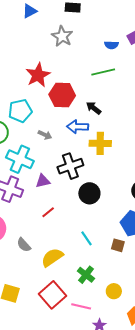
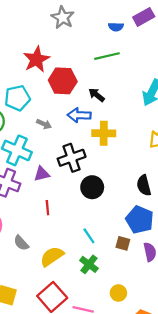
red line: (48, 212) -> (47, 208), turned -56
green cross: (86, 275) -> (89, 264), moved

